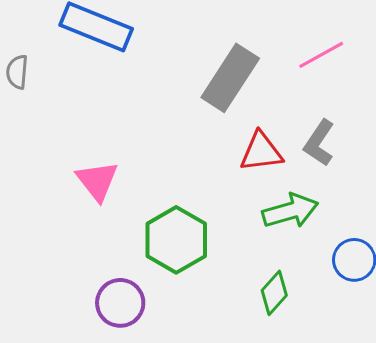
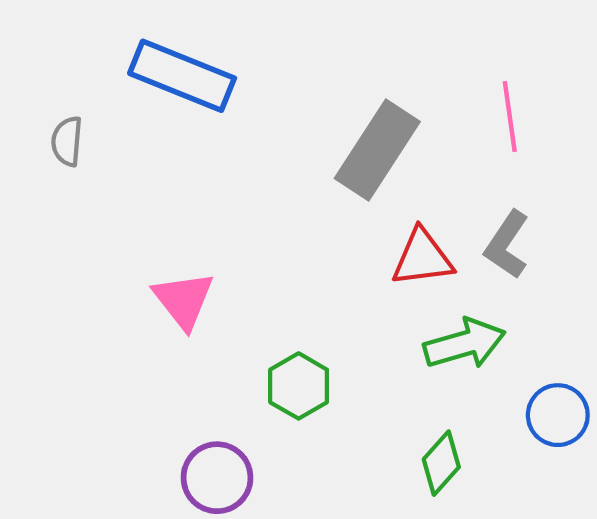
pink line: (321, 55) -> (510, 117), turned -69
green hexagon: (176, 240) -> (299, 386), size x0.7

